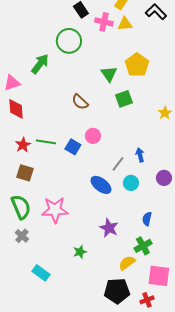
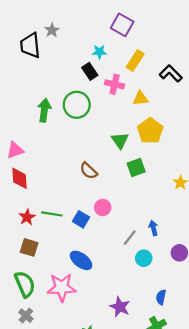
yellow triangle: (125, 24) -> (140, 98), moved
green arrow: (40, 64) -> (44, 110), moved, turned -30
blue ellipse: (101, 185) -> (81, 260), moved

